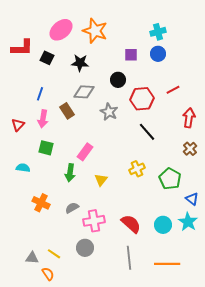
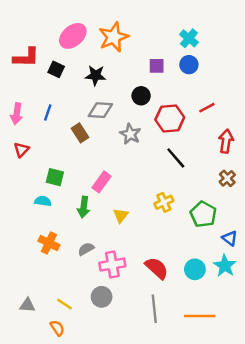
orange star: (95, 31) -> (114, 37), turned 30
cyan cross: (158, 32) -> (189, 38), turned -35
pink arrow: (43, 119) -> (17, 114), moved
cyan semicircle: (23, 168) -> (43, 201), moved
gray triangle: (32, 258) -> (27, 305), moved

